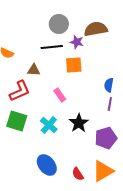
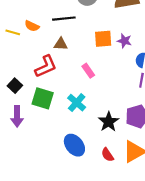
purple star: (77, 42) -> (124, 41), moved
black line: (52, 47) -> (64, 19), moved
black star: (79, 123) -> (109, 122), moved

